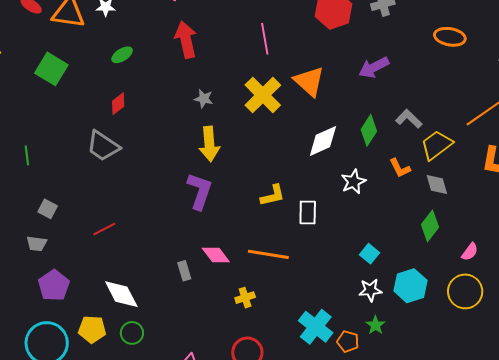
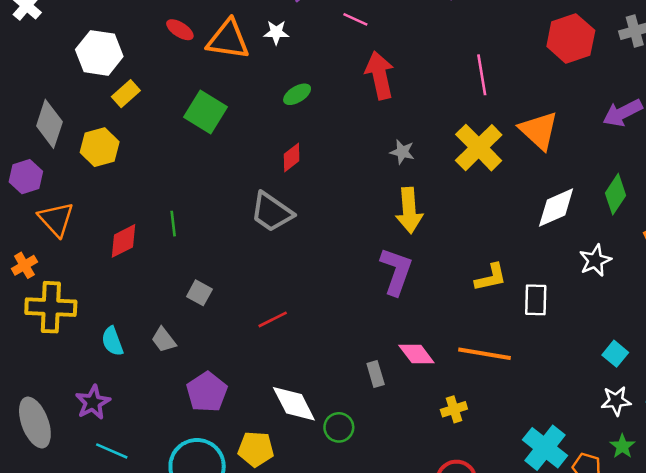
gray trapezoid: (37, 244) -> (164, 340), moved, turned 45
green circle: (132, 333) -> (339, 427), moved

